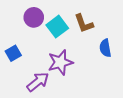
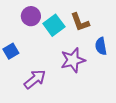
purple star: (60, 62) -> (73, 60), moved

